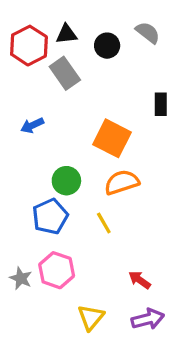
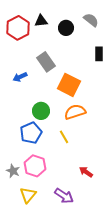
gray rectangle: (65, 73) -> (46, 62), moved
black rectangle: (161, 104) -> (99, 54), moved
yellow triangle: (91, 317) -> (28, 195), moved
purple arrow: (148, 319) -> (64, 196), moved, turned 48

